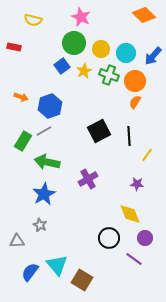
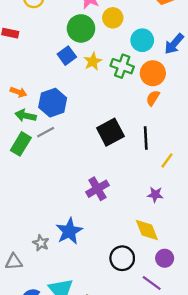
yellow circle: (101, 49) -> (113, 18), moved
green arrow: (47, 162) -> (26, 116), moved, size x0.7
blue star: (44, 194) -> (69, 231), moved

